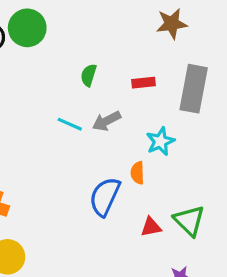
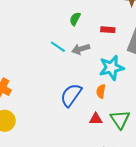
cyan star: (160, 141) -> (111, 68), size x1.4
orange semicircle: (138, 173) -> (101, 91), moved

